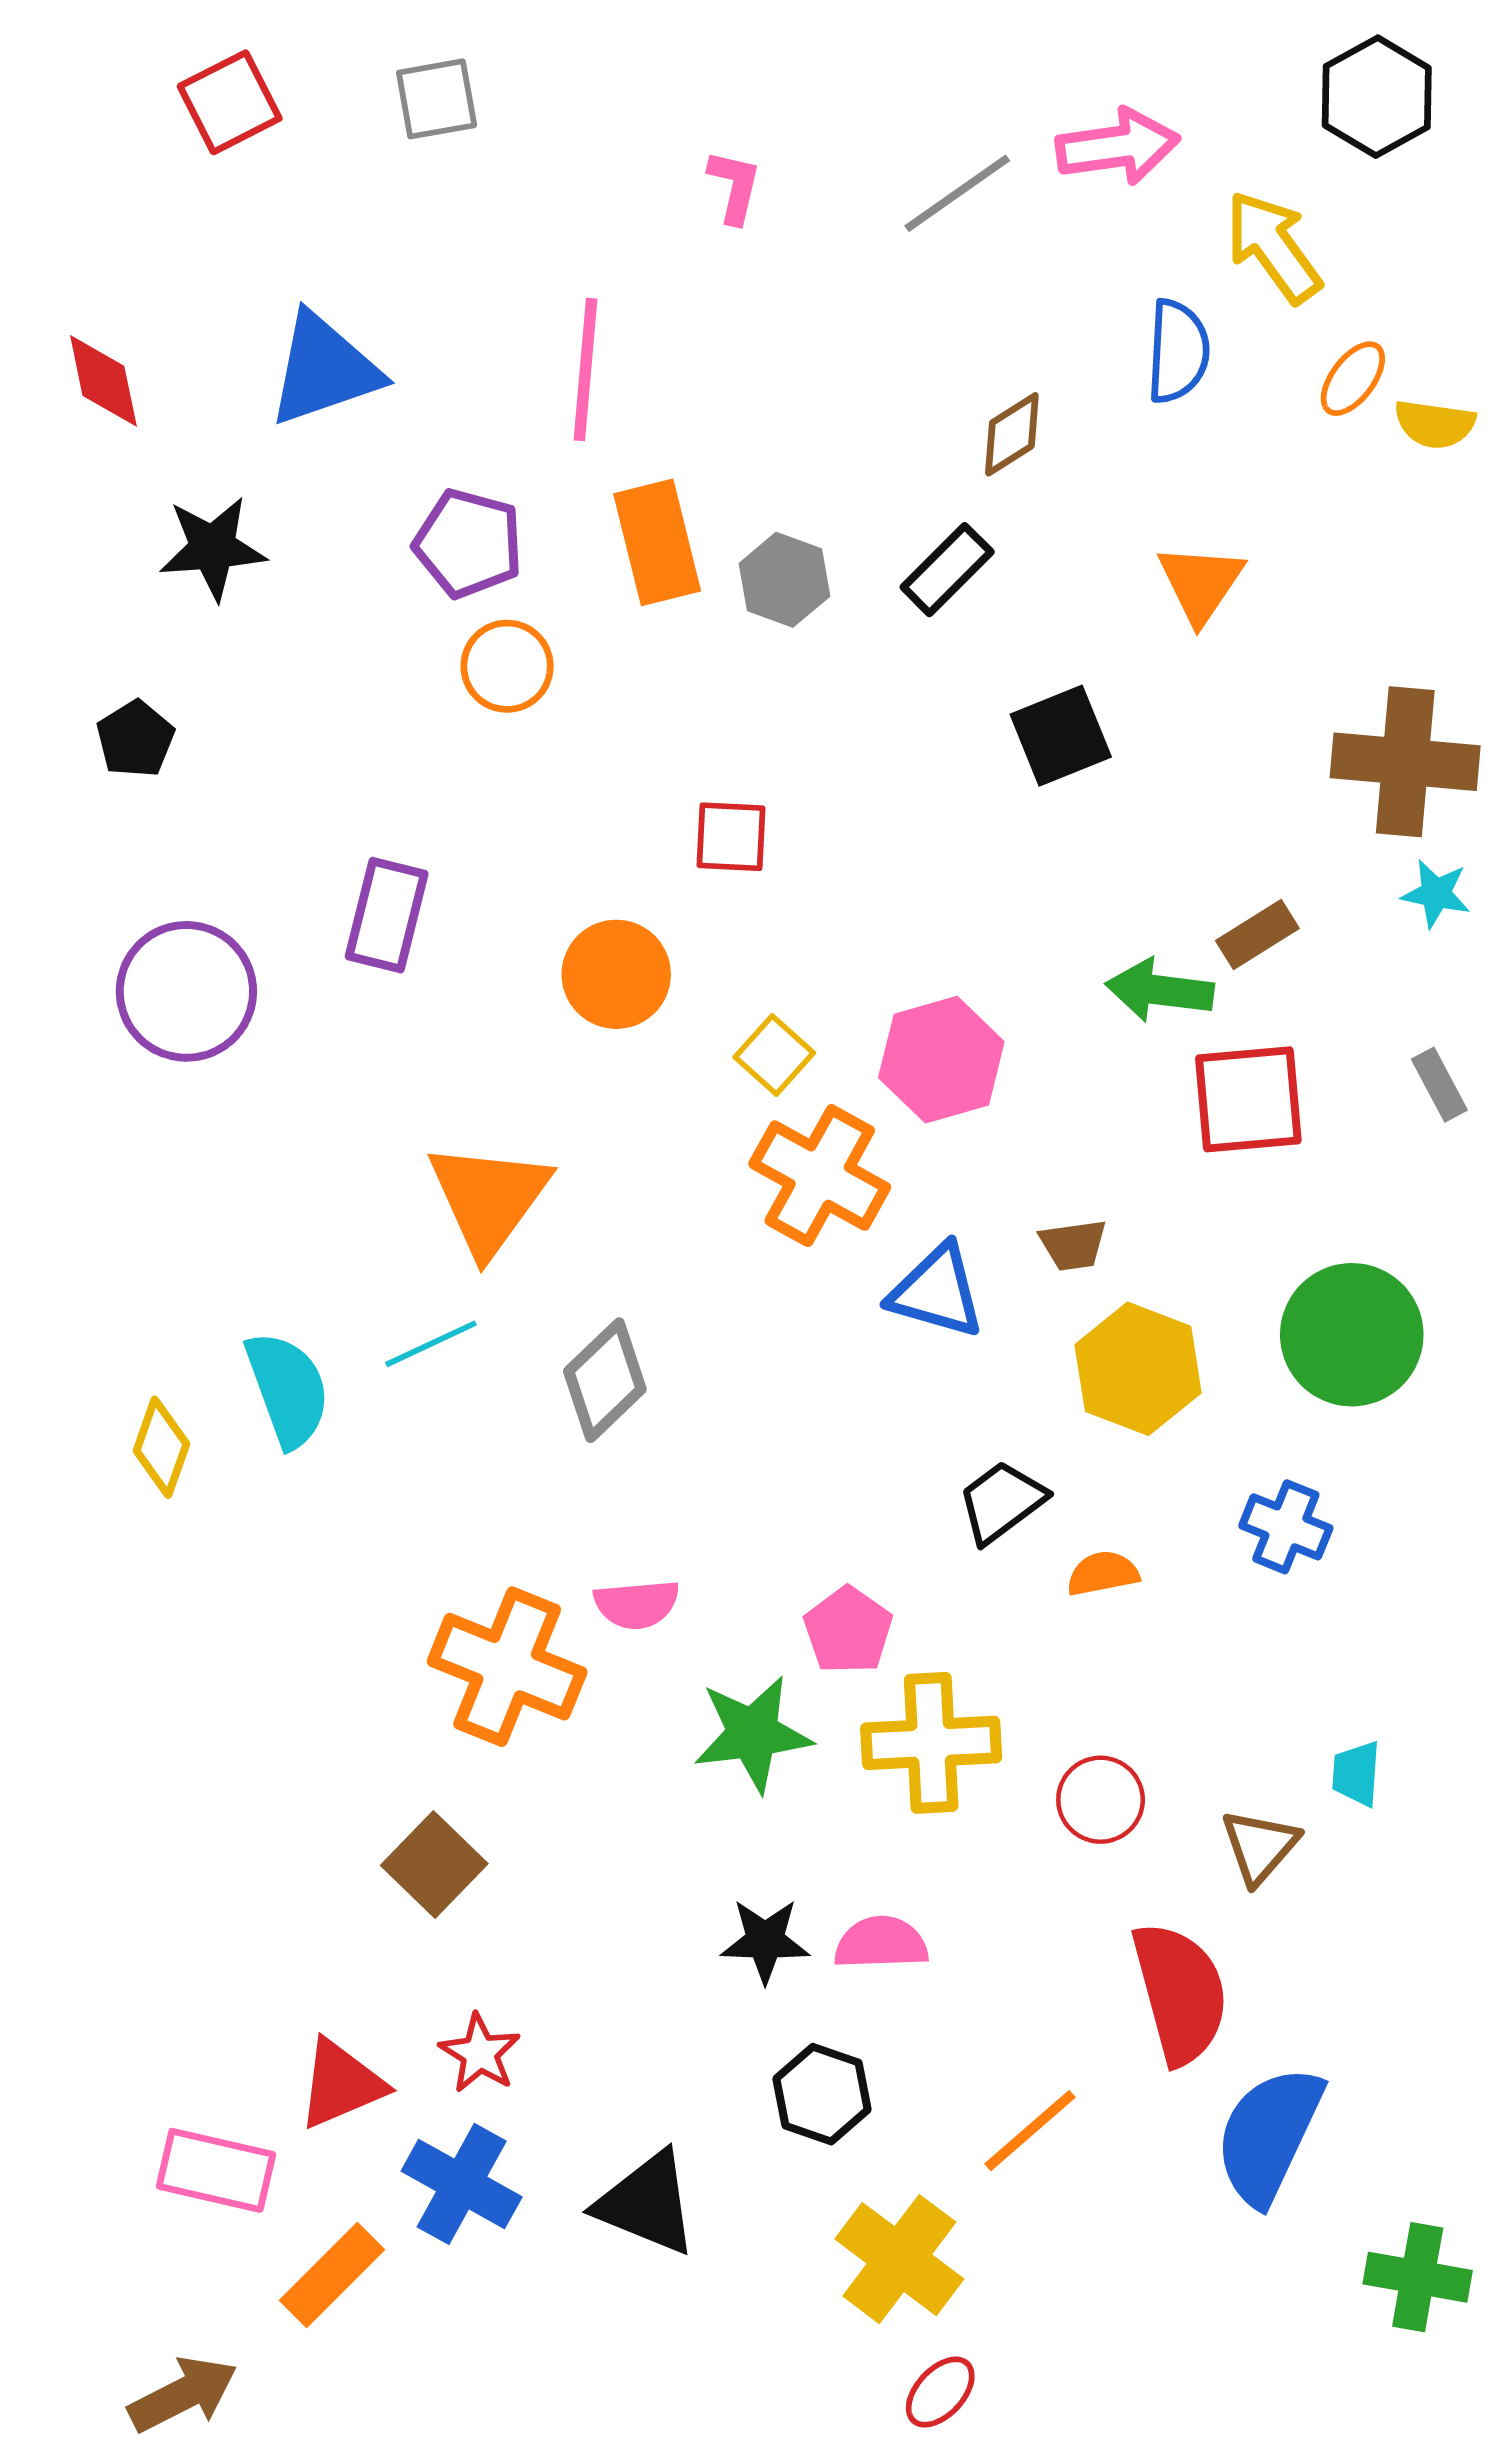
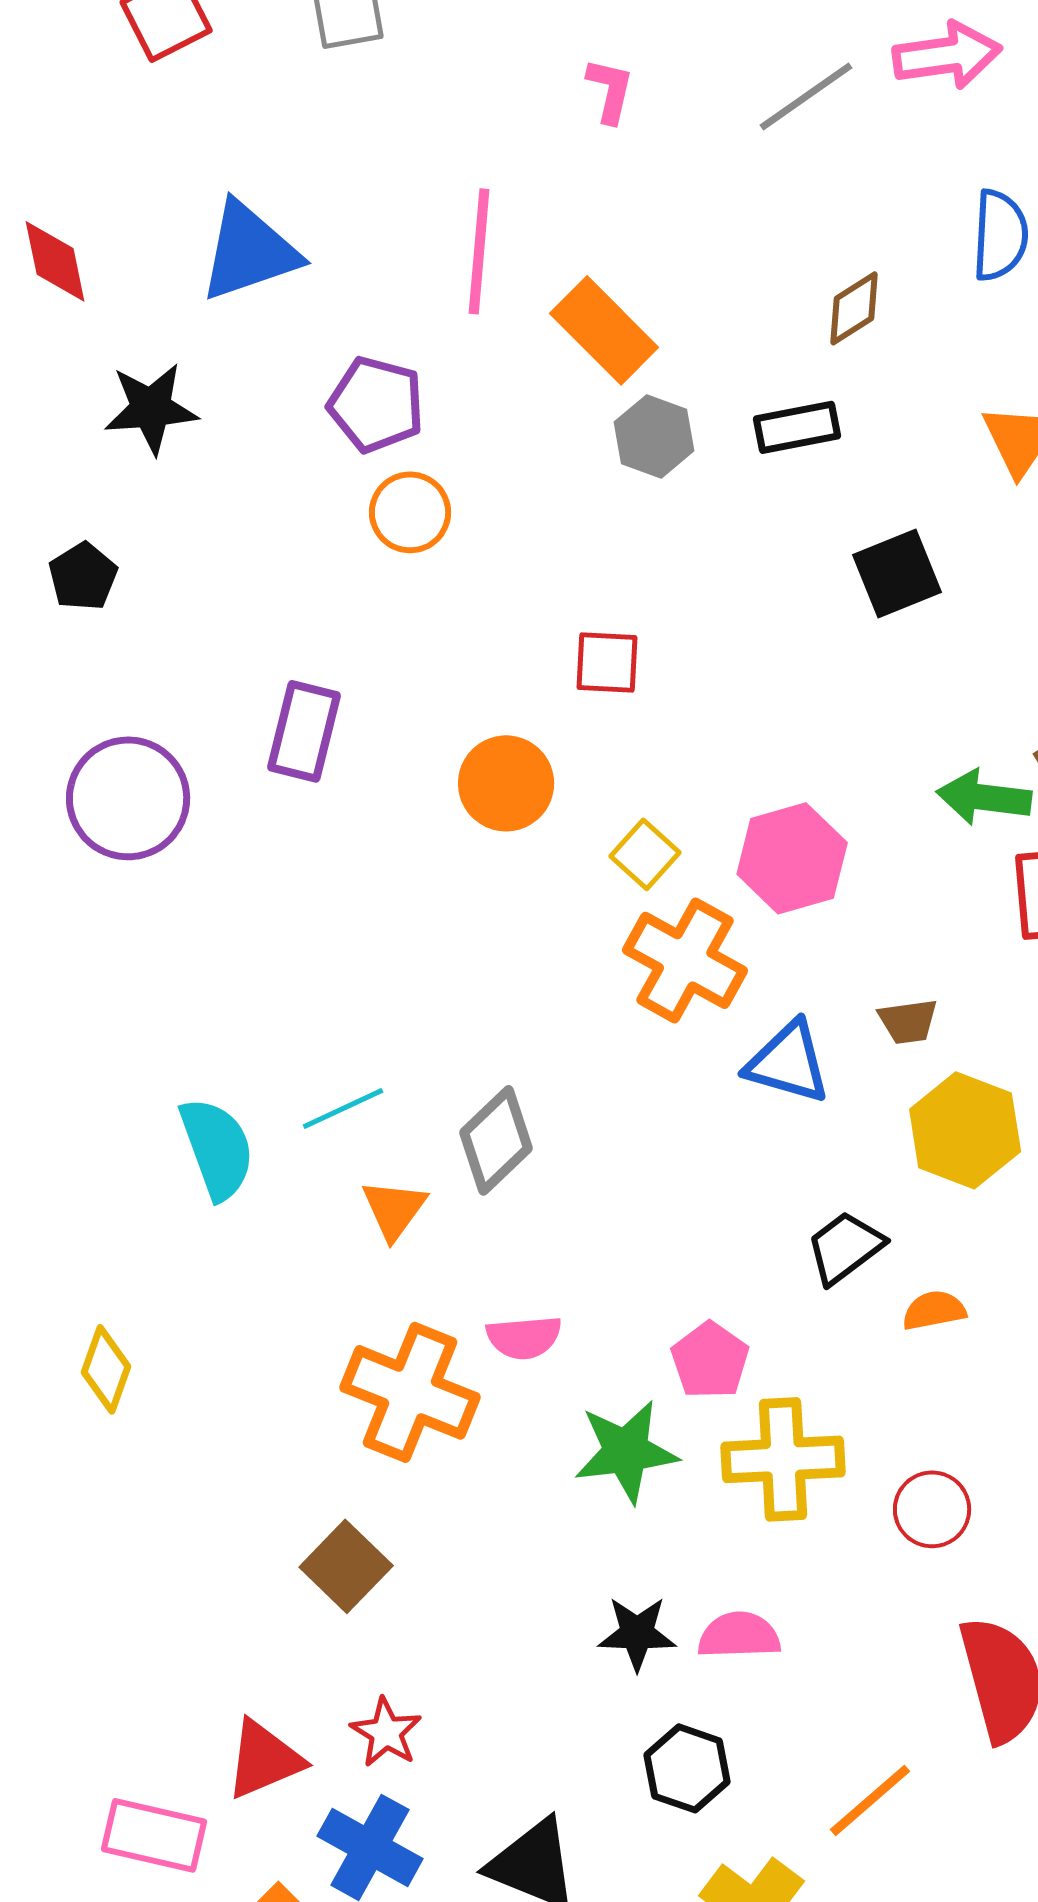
orange rectangle: (657, 542) -> (604, 330), moved, turned -31
black rectangle: (947, 570) -> (797, 427), turned 34
orange triangle: (489, 1198) -> (394, 1209), moved, size x0.6
yellow diamond: (161, 1447) -> (106, 1369), moved

